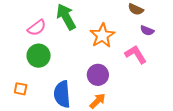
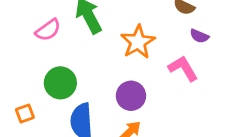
green circle: (39, 56) -> (60, 83), moved
orange square: (21, 89) -> (25, 113), turned -32

